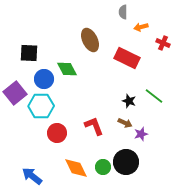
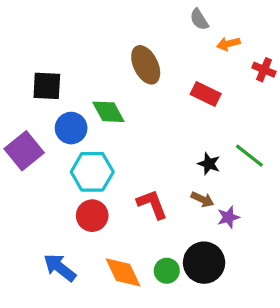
gray semicircle: (123, 12) -> (199, 19), turned -32
red rectangle: (127, 58) -> (206, 94), size x0.7
cyan hexagon: (41, 106) -> (92, 172), moved
blue arrow: (32, 176) -> (60, 267), moved

